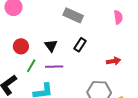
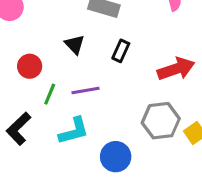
black triangle: (51, 46) -> (75, 44), moved
red arrow: (113, 61) -> (176, 69), size x1.6

